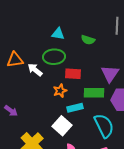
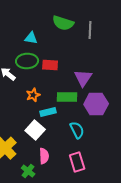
green semicircle: (88, 40) -> (63, 23), moved, size x1.5
red rectangle: (73, 74) -> (50, 65), moved
cyan semicircle: (104, 126) -> (77, 130), size x0.7

